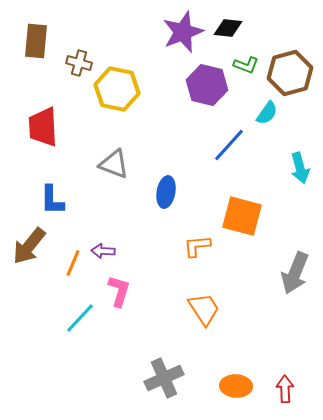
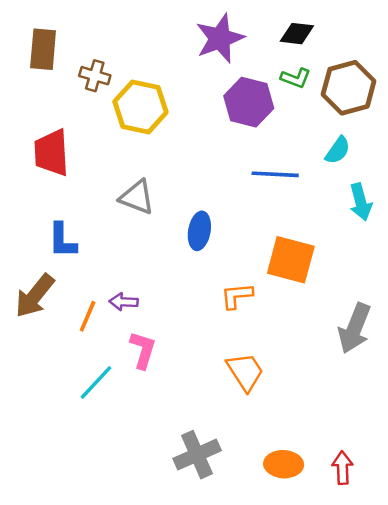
black diamond: (228, 28) -> (297, 34), moved
cyan semicircle: (267, 113) -> (338, 150), moved
blue line: (229, 145) -> (275, 174), turned 51

